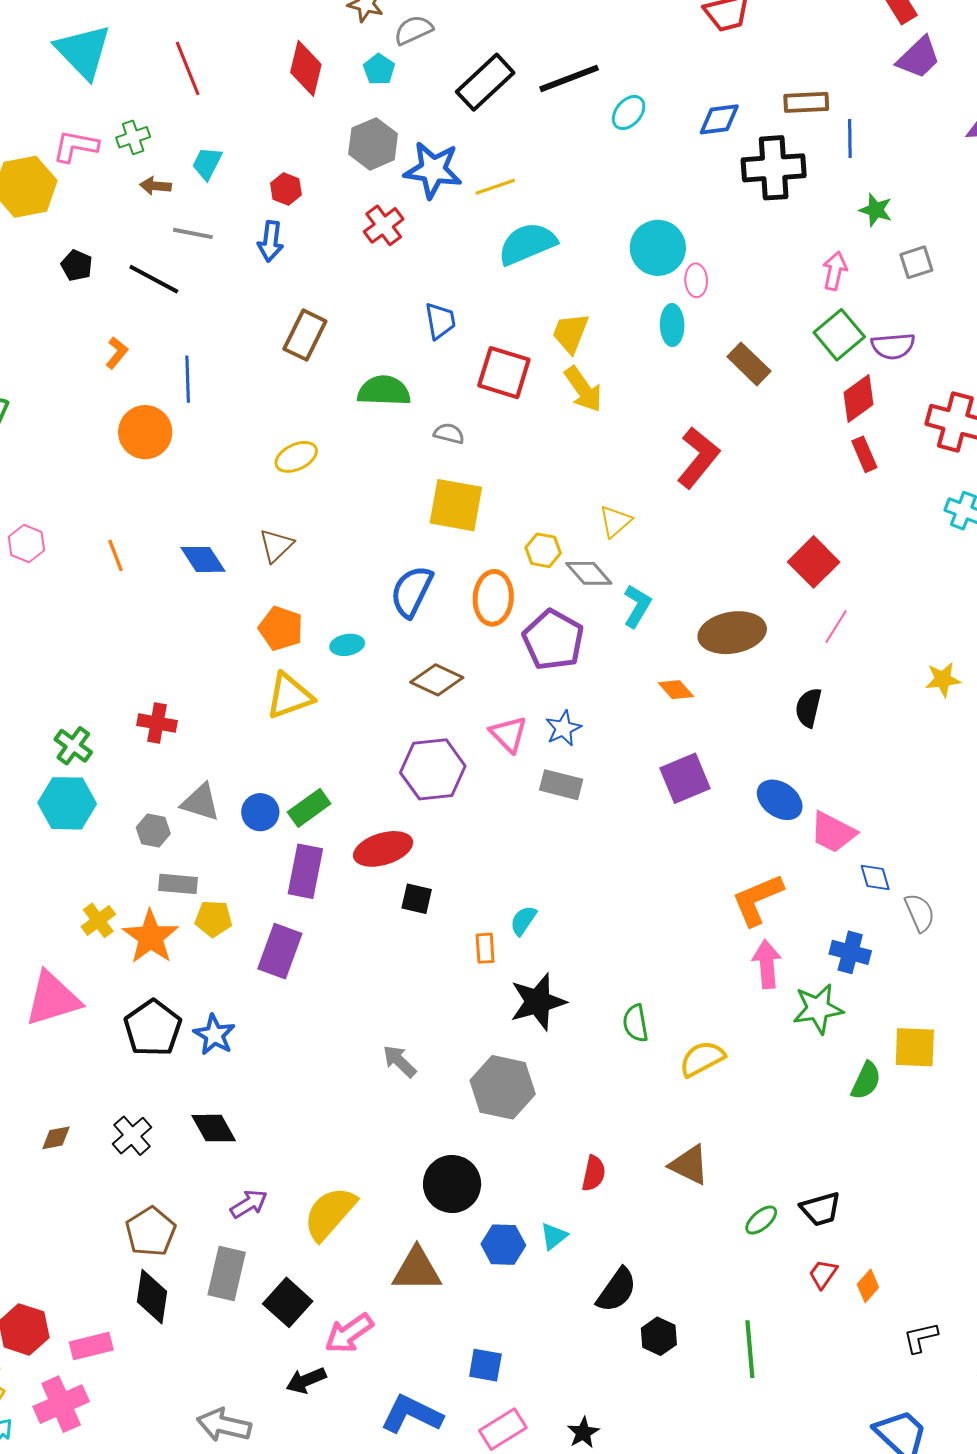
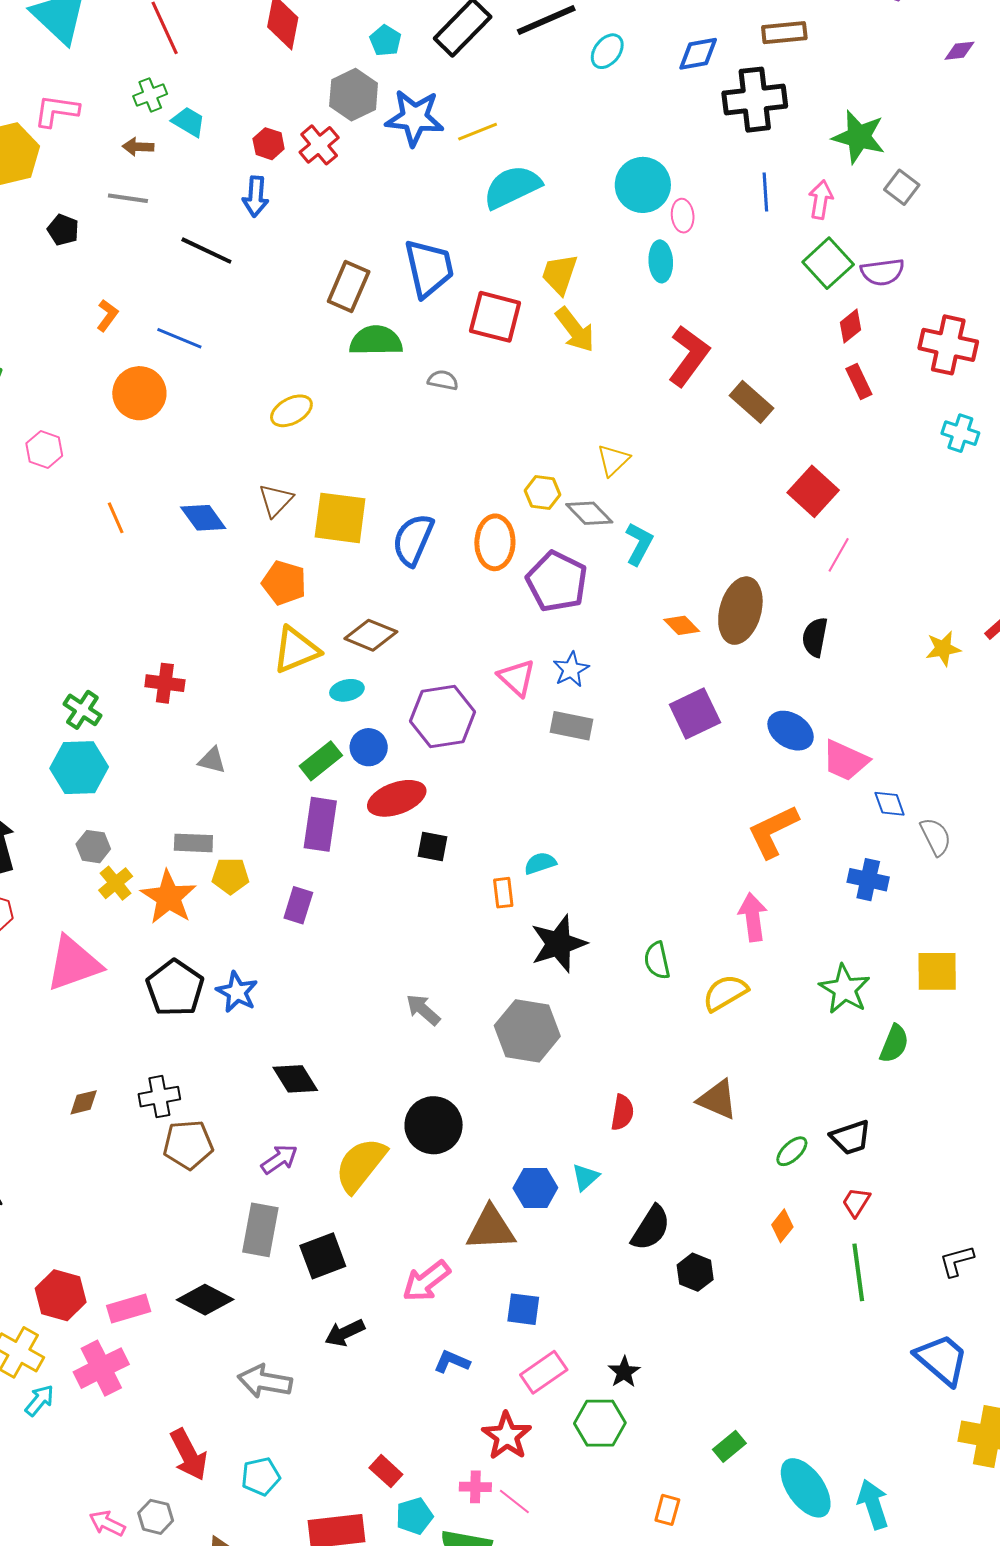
cyan pentagon: (379, 69) -> (386, 41), moved
green cross: (133, 137) -> (150, 95), moved
blue line: (850, 139) -> (765, 192), moved
cyan trapezoid: (207, 163) -> (189, 122), turned 96
green star: (876, 210) -> (859, 137), size x1.6
red cross: (384, 225) -> (319, 145), moved
gray line: (193, 233) -> (128, 198), moved
gray square: (916, 262) -> (902, 187), turned -32
black line: (154, 279) -> (206, 251), moved
blue trapezoid: (440, 321) -> (429, 268), size x1.6
brown rectangle: (305, 335) -> (349, 286), moved
brown rectangle: (749, 364) -> (751, 402), moved
blue line: (188, 379) -> (179, 338), turned -63
red diamond: (859, 399) -> (850, 326), size x0.7
red L-shape: (698, 458) -> (689, 356), moved
yellow square: (456, 505) -> (340, 518), moved
pink hexagon: (26, 543) -> (44, 450), moved
brown ellipse: (732, 633) -> (740, 611), moved, turned -62
cyan ellipse: (347, 645) -> (347, 690), moved
yellow star: (943, 679) -> (943, 649), moved
brown diamond: (437, 680) -> (371, 635), moved
gray triangle: (200, 802) -> (212, 760), size x0.7
blue circle: (260, 812) -> (369, 747), moved
gray hexagon: (153, 830) -> (93, 847), moved
cyan semicircle: (523, 921) -> (540, 863), turned 40
purple rectangle: (280, 951) -> (298, 905), size x0.7
pink arrow: (767, 964) -> (753, 917), moved
green star: (818, 1009) -> (845, 989), moved, turned -30
green semicircle: (866, 1081) -> (894, 1044), moved
black diamond: (214, 1128) -> (295, 1079), moved
black cross: (132, 1136) -> (159, 1097), turned 33
black circle: (452, 1184) -> (434, 1125), moved
brown pentagon: (151, 1232) -> (188, 1145), moved, turned 30
brown triangle: (417, 1270) -> (491, 1228), moved
orange diamond: (868, 1286) -> (782, 1226), moved
black diamond: (152, 1297) -> (205, 1300), moved, turned -68
black square: (288, 1302) -> (323, 1256), turned 30
pink arrow: (349, 1333) -> (426, 1281), moved
green line: (750, 1349) -> (858, 1272), moved
blue L-shape: (412, 1414) -> (452, 1362), size x0.6

